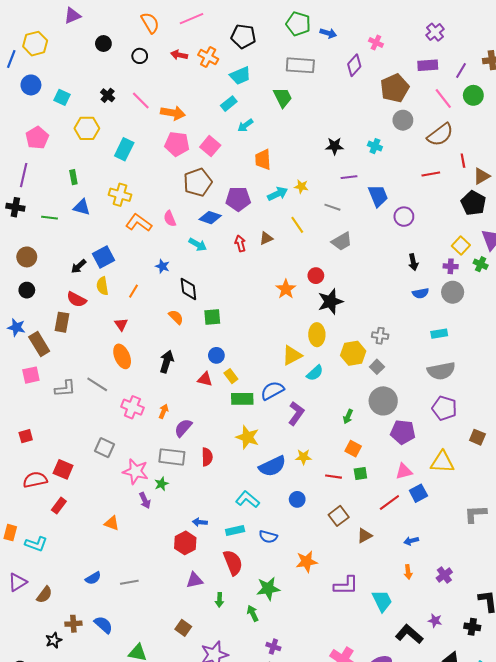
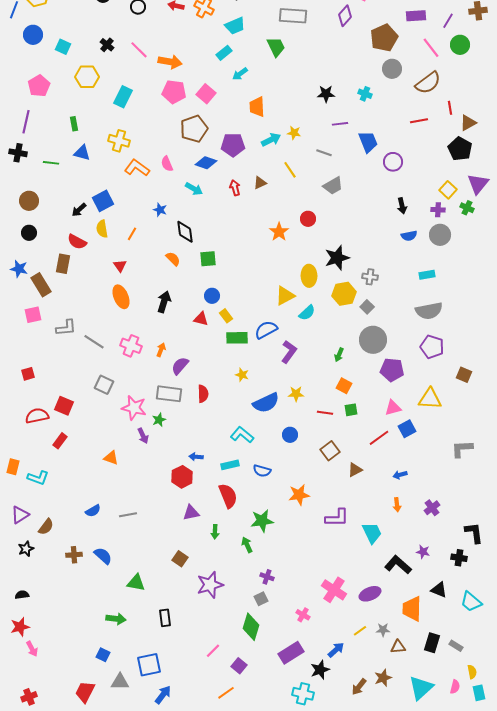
black star: (330, 302) -> (337, 258), moved
gray line: (97, 384) -> (94, 342), moved
yellow star: (247, 437) -> (242, 375), size x0.6
black star: (54, 640) -> (26, 549), moved

